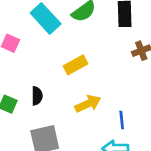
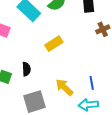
yellow arrow: (88, 104) -> (64, 87), moved, turned -108

